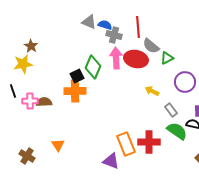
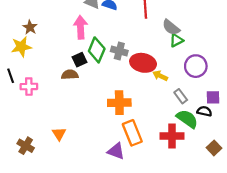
gray cross: (114, 35) -> (119, 51), moved
gray semicircle: (151, 46) -> (171, 27), moved
pink arrow: (116, 58) -> (81, 27), moved
red ellipse: (136, 59) -> (143, 63), moved
orange cross: (75, 91) -> (119, 103), moved
brown semicircle: (44, 102) -> (70, 75), moved
red cross: (149, 142) -> (172, 136), moved

